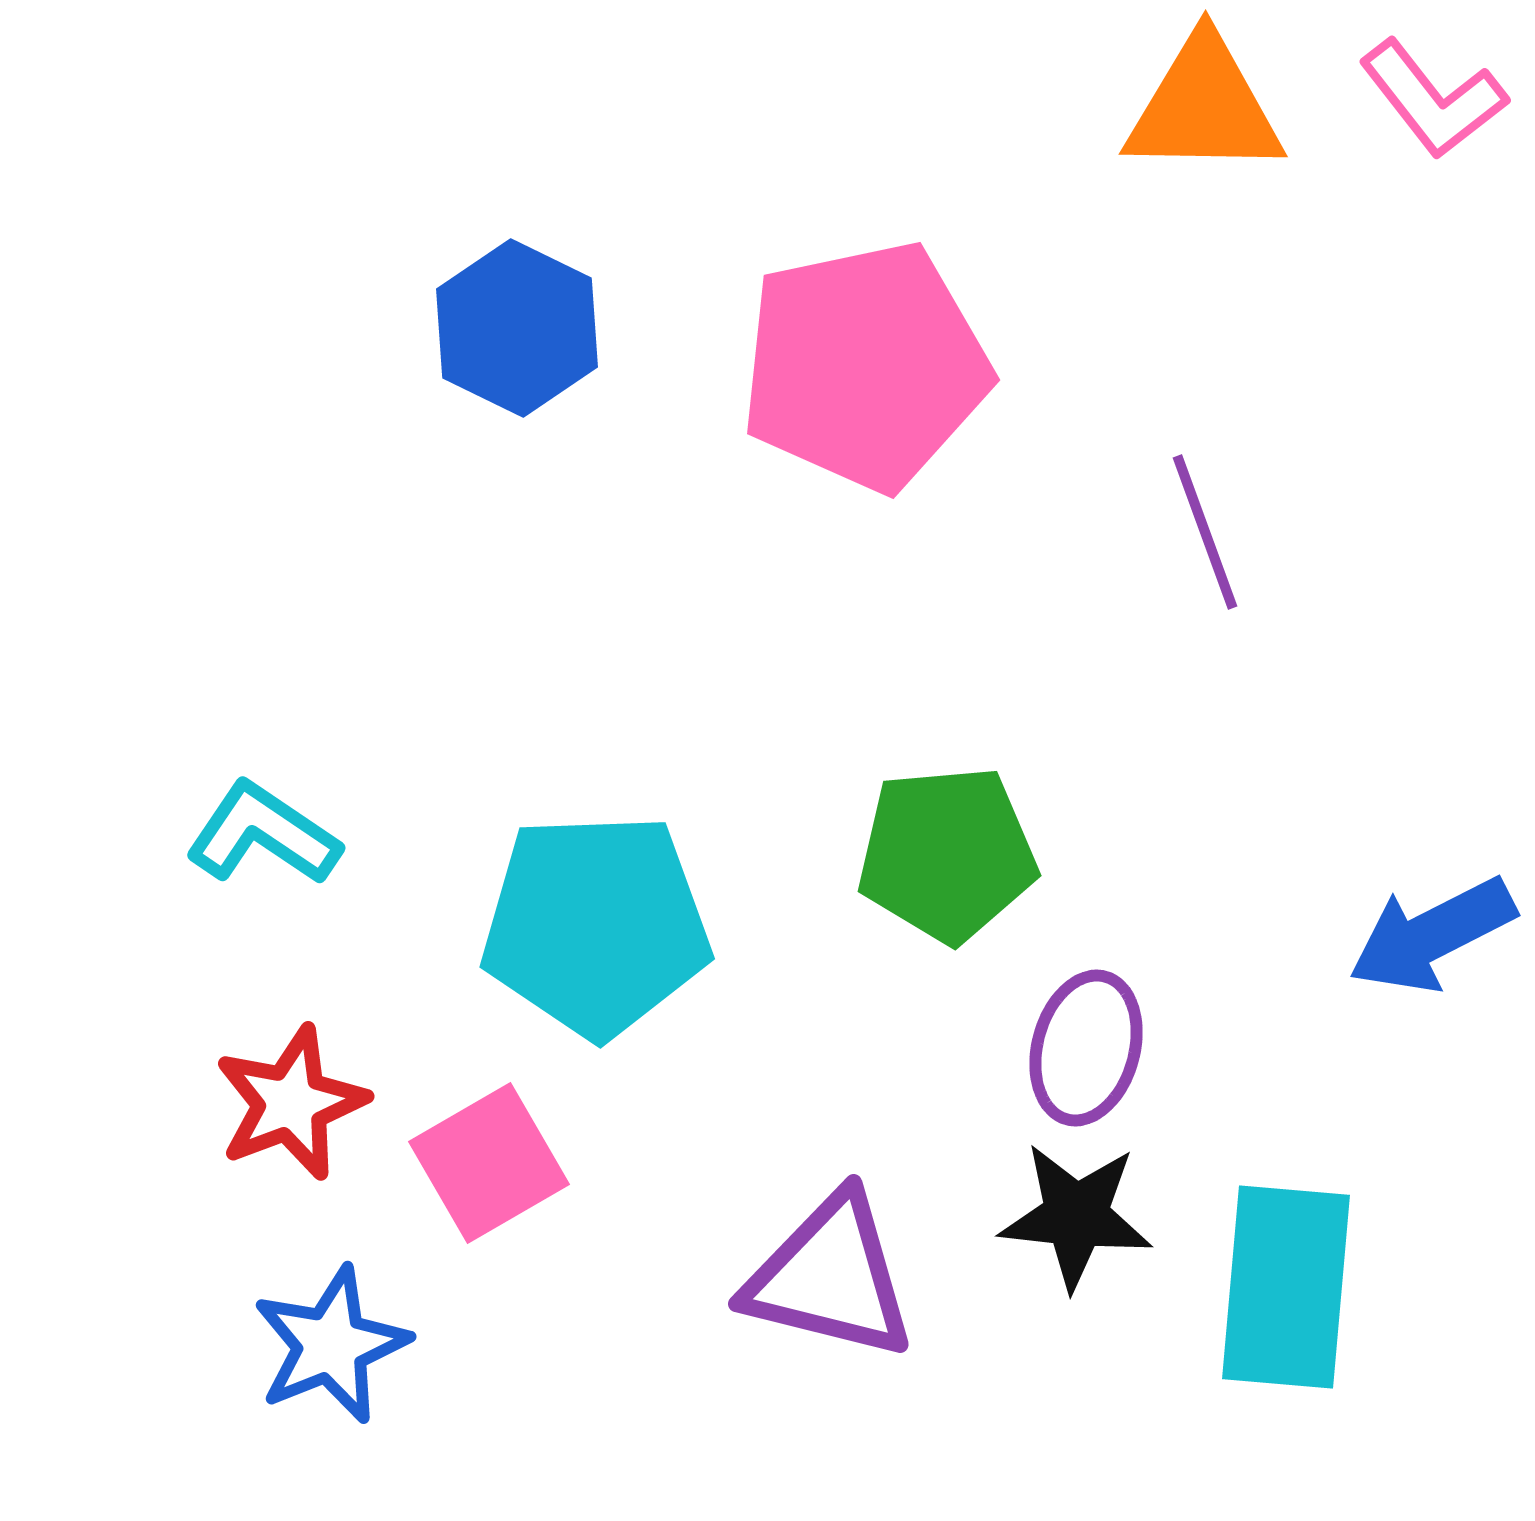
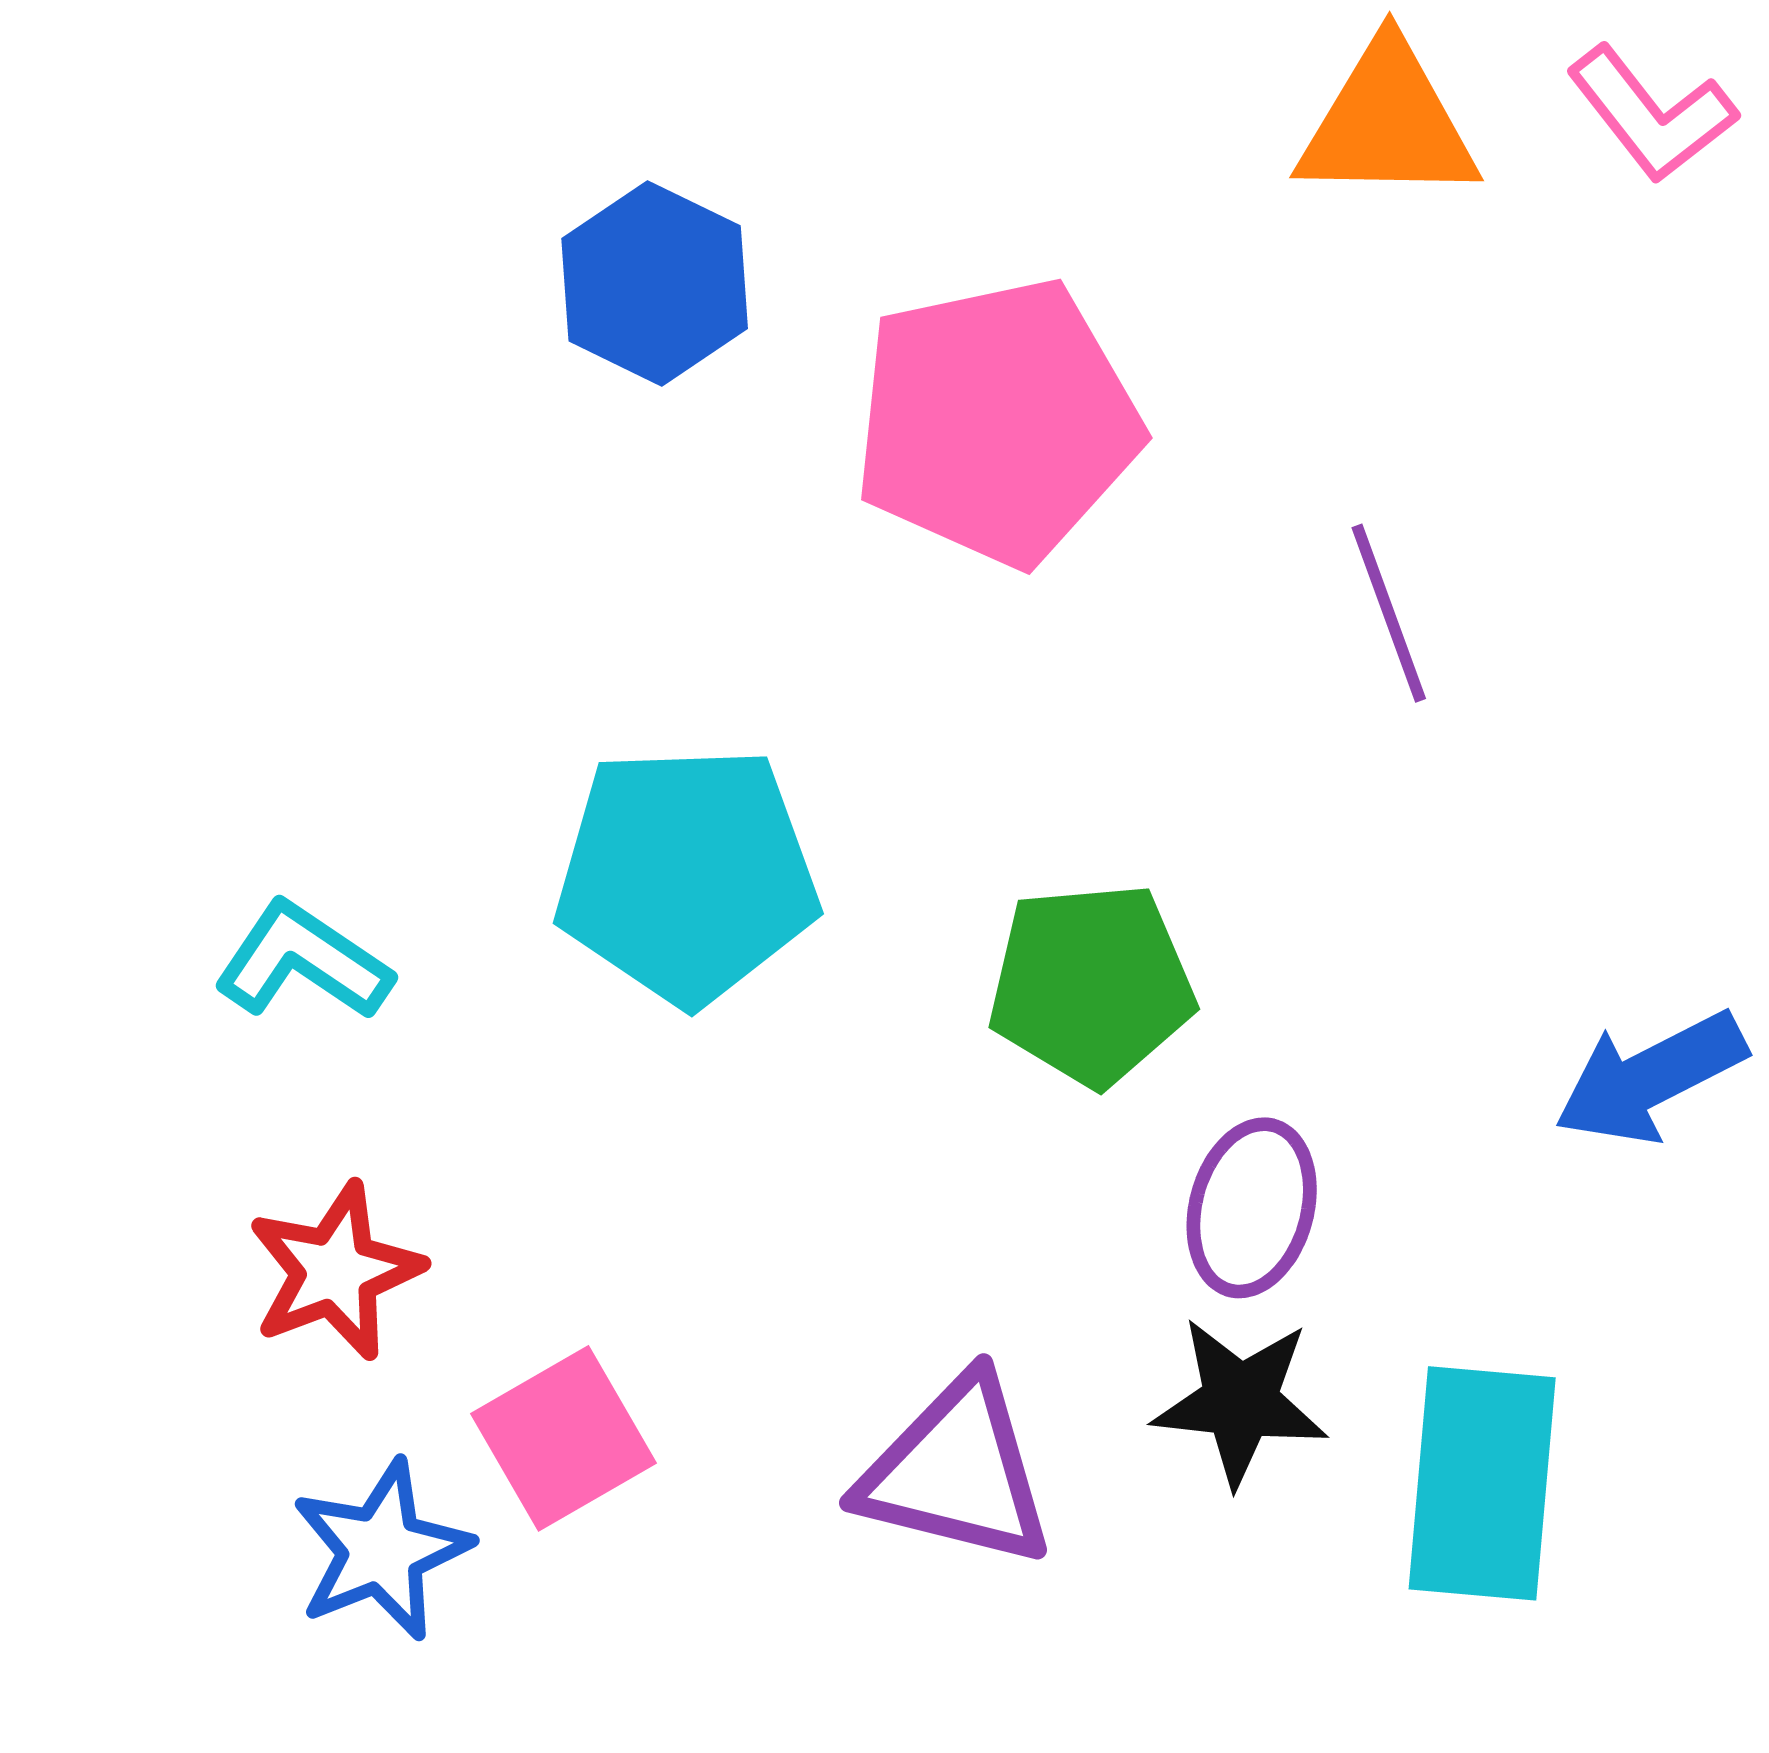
blue hexagon: (517, 328) -> (655, 283), moved
cyan pentagon: (596, 925) -> (687, 875), moved
pink square: (489, 1163) -> (564, 1438), moved

